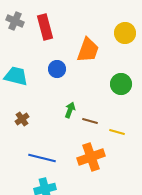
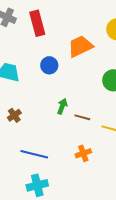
orange trapezoid: (88, 50) -> (80, 46), turned -136
orange cross: (91, 157) -> (83, 153), size x0.6

